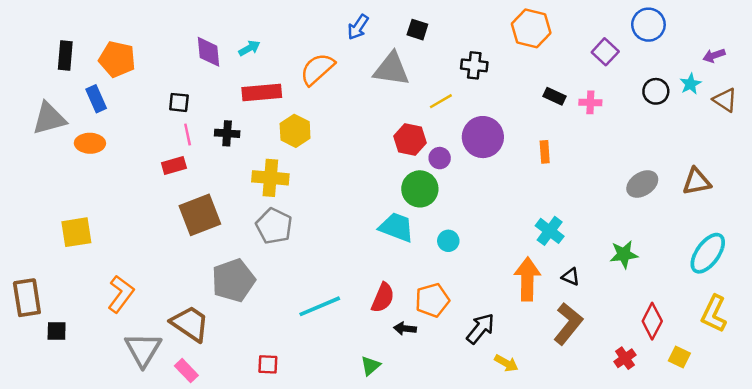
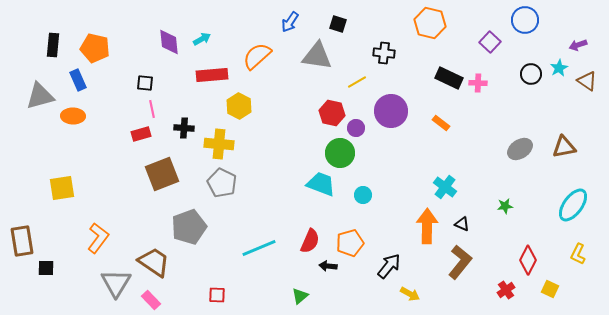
black rectangle: (555, 96) -> (449, 78), size x1.5
black cross: (227, 133) -> (184, 128), moved
orange rectangle: (545, 152) -> (441, 123), turned -48
green star: (624, 254) -> (505, 206), size x0.7
yellow L-shape: (714, 314) -> (578, 254), size x0.7

